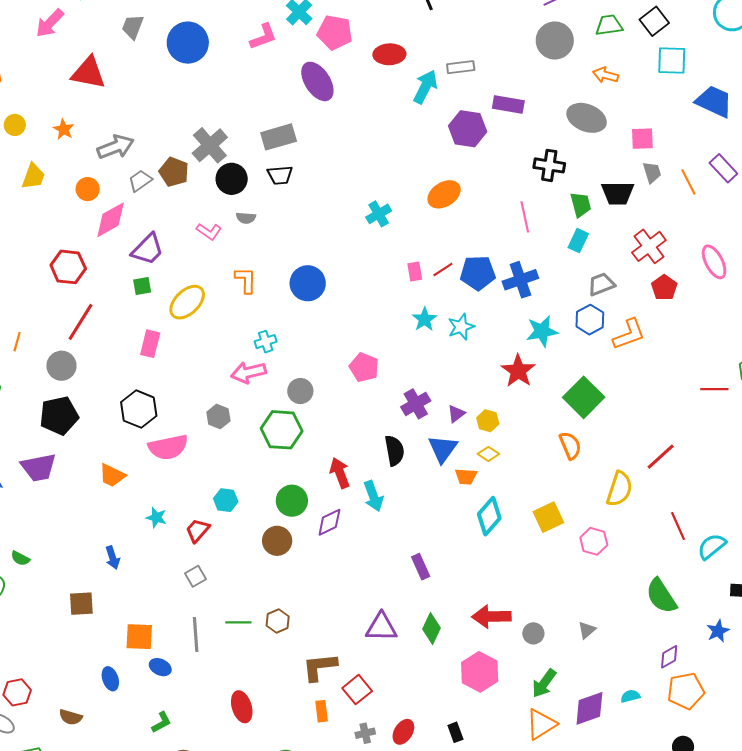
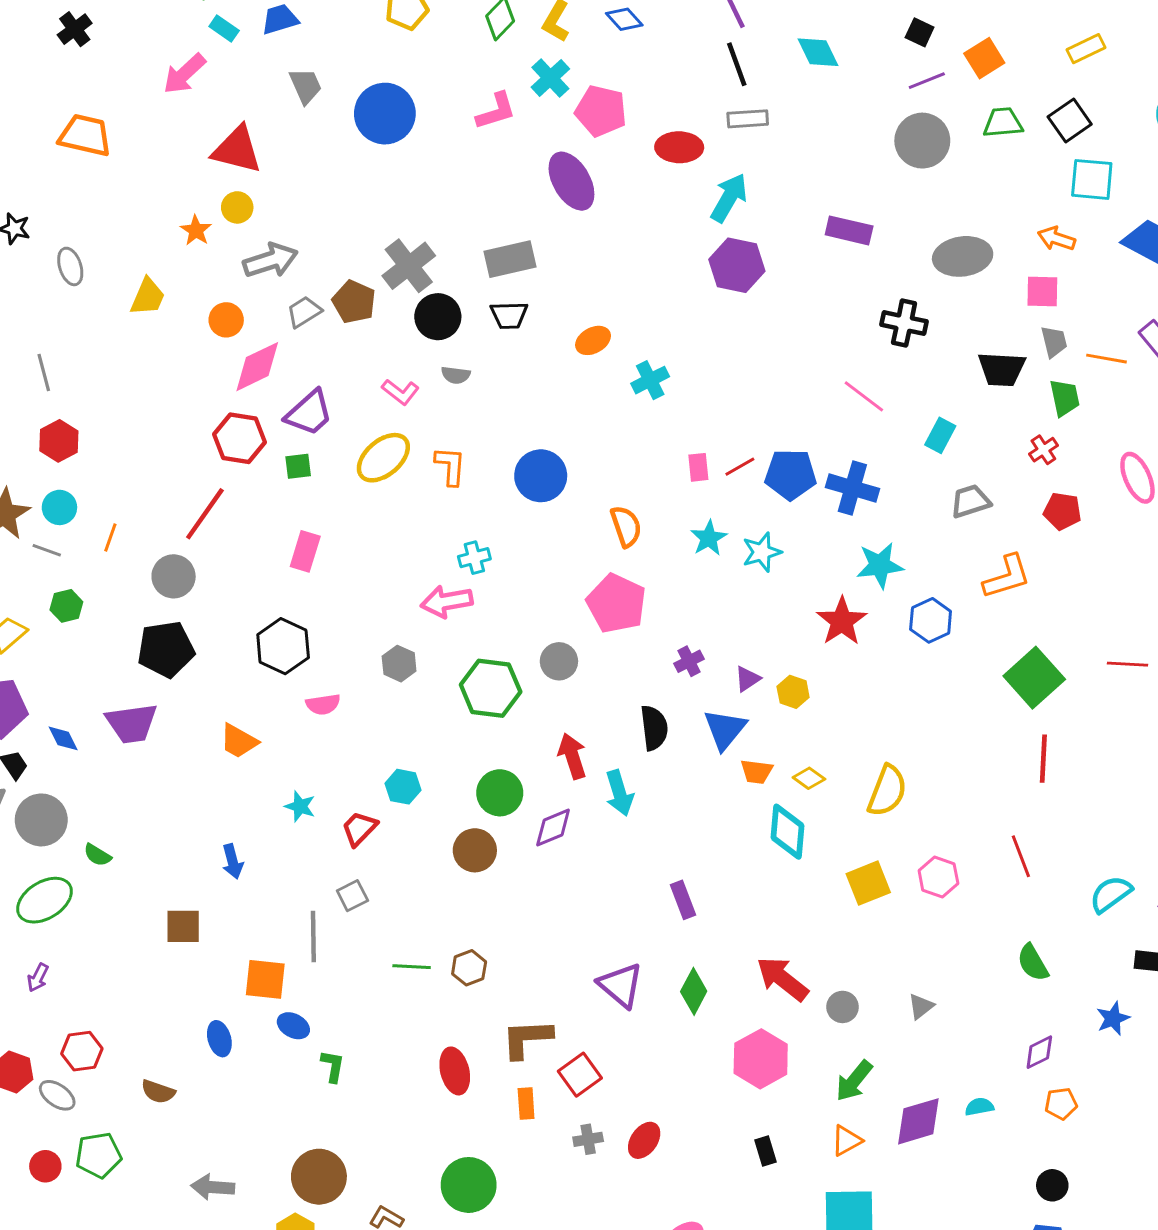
gray trapezoid: (133, 27) -> (306, 86), turned 132
gray rectangle: (461, 67) -> (748, 119), moved
orange arrow: (606, 75) -> (1056, 239), moved
gray ellipse: (587, 118) -> (963, 256), turned -33
yellow circle: (15, 125) -> (237, 207), moved
purple hexagon: (468, 129) -> (737, 265), moved
orange line: (688, 182) -> (1106, 359), turned -56
orange ellipse: (444, 194) -> (593, 340), moved, size x0.7
green trapezoid: (581, 205) -> (1065, 398), moved
pink line: (525, 217) -> (864, 396), turned -44
red cross: (649, 246) -> (1043, 450), size x0.6
red hexagon: (68, 267) -> (239, 438), moved
blue cross: (520, 280) -> (852, 488), turned 32
red pentagon: (664, 288) -> (1062, 511), turned -30
yellow ellipse: (187, 302) -> (383, 458), moved
blue hexagon: (590, 320) -> (931, 620), moved
pink pentagon: (364, 367) -> (616, 603), size x1.4
gray circle: (300, 391) -> (559, 661), moved
green square: (584, 397) -> (1034, 678), moved
purple cross: (416, 404) -> (689, 661), size x0.7
orange semicircle: (570, 445) -> (626, 526), moved
pink semicircle: (168, 447) -> (323, 704), size x0.6
yellow diamond: (488, 454) -> (809, 778), moved
red line: (661, 457) -> (1043, 759), turned -48
yellow semicircle: (619, 489) -> (887, 791), moved
cyan diamond: (489, 516) -> (787, 832), turned -39
yellow square: (548, 517) -> (868, 883), moved
red line: (678, 526) -> (1021, 856), moved
green semicircle: (661, 596) -> (1033, 963), size x0.7
red arrow: (491, 617) -> (782, 979), turned 36
purple triangle: (381, 627) -> (621, 985), turned 36
gray line: (196, 634) -> (313, 937), moved
orange pentagon: (686, 691) -> (1061, 1104), size x0.6
red ellipse: (242, 707) -> (455, 1071), moved
green L-shape: (161, 722) -> (333, 1066), moved, turned -55
orange triangle: (541, 724) -> (847, 1140), size x0.7
black rectangle: (455, 732) -> (765, 1151), moved

